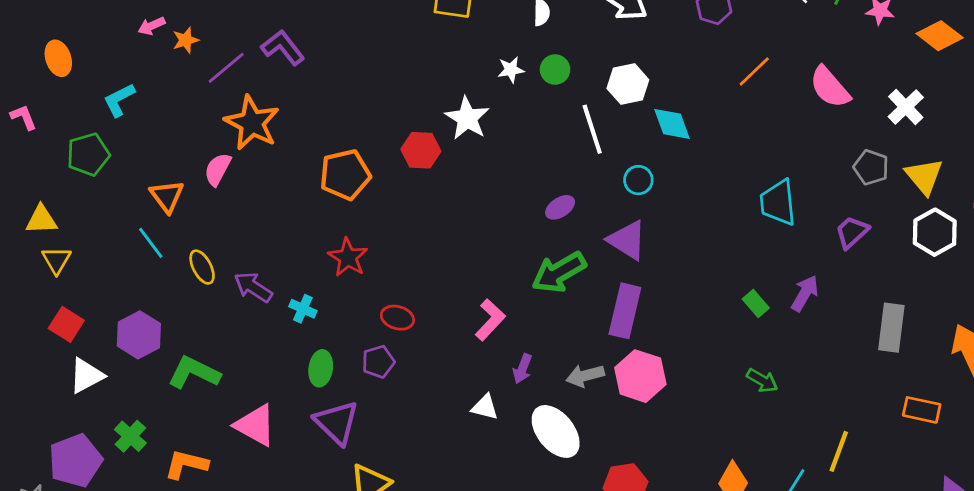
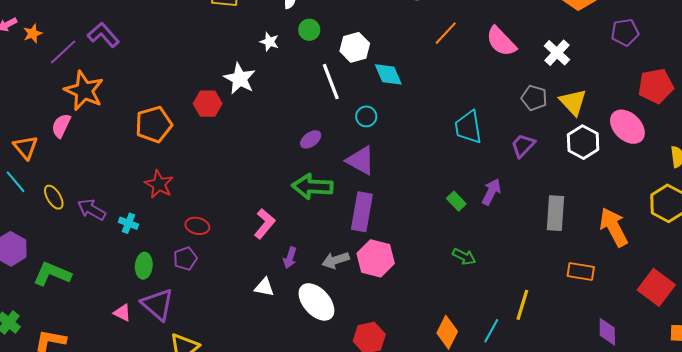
white star: (511, 70) -> (269, 42), turned 30
green circle: (555, 70) -> (309, 30), moved
green arrow: (559, 272) -> (312, 187), turned 36
pink triangle: (255, 425) -> (122, 313), moved, size x0.6

